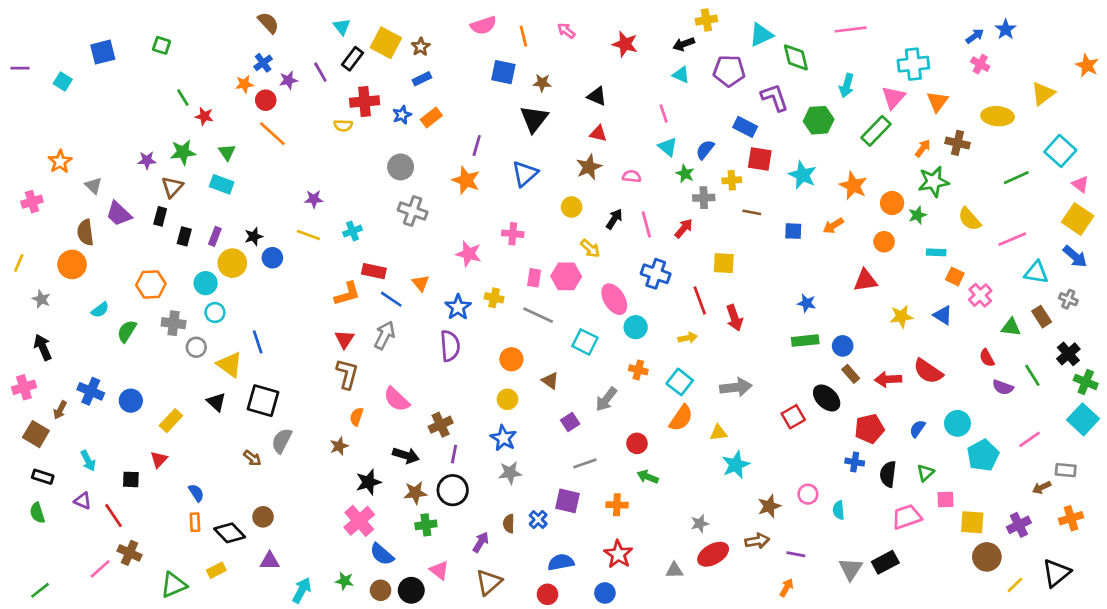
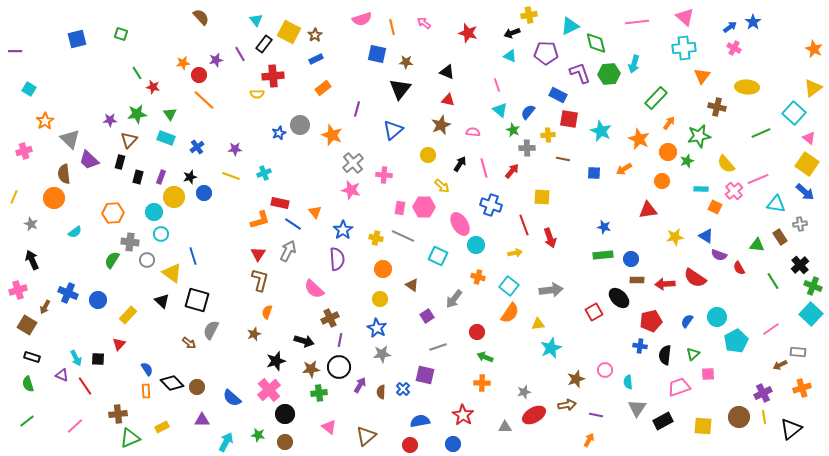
blue cross: (263, 63) -> (197, 147), moved
cyan square: (63, 81) -> (29, 89), moved
yellow triangle: (1043, 93) -> (813, 88), moved
pink triangle: (893, 97) -> (685, 17), moved, turned -30
blue star: (402, 115) -> (279, 133), moved
green hexagon: (819, 120) -> (609, 74), moved
orange arrow: (923, 148) -> (669, 123), moved
orange star: (466, 180) -> (332, 135), moved
gray triangle: (93, 186) -> (70, 139), size x1.5
gray cross: (413, 211) -> (353, 163), moved, turned 30
pink cross: (980, 295) -> (734, 191), moved
yellow cross: (494, 298) -> (376, 238), moved
gray cross: (1068, 299) -> (800, 224), turned -32
green semicircle: (127, 331) -> (112, 260), moved
brown rectangle: (851, 374) -> (637, 280), turned -48
purple semicircle: (1003, 387) -> (719, 255), moved
pink semicircle: (397, 399) -> (314, 289), moved
cyan arrow: (88, 461) -> (76, 358), moved
orange cross: (617, 505) -> (482, 383), moved
yellow square: (972, 522) -> (703, 426), moved
black diamond: (230, 533) -> (172, 383), moved
purple arrow: (481, 542) -> (360, 385), moved
brown cross: (129, 553) -> (118, 414), moved, turned -30
blue semicircle: (382, 554) -> (232, 398), moved
gray triangle: (851, 569) -> (637, 408), moved
yellow line: (1015, 585) -> (764, 417), moved, turned -56
green line: (40, 590) -> (27, 421), moved
black circle: (411, 590) -> (285, 414), moved

